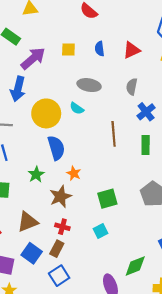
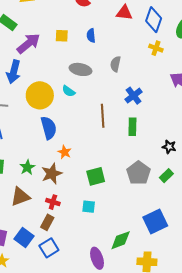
red triangle: (132, 50) -> (124, 13), moved, turned 30
gray semicircle: (132, 87) -> (116, 64), moved
green star: (36, 174) -> (27, 167), moved
cyan square: (101, 231) -> (89, 207), turned 32
blue square: (32, 253) -> (24, 238), moved

